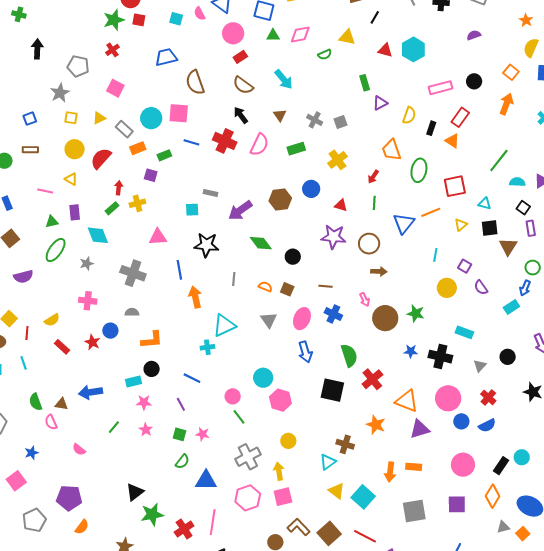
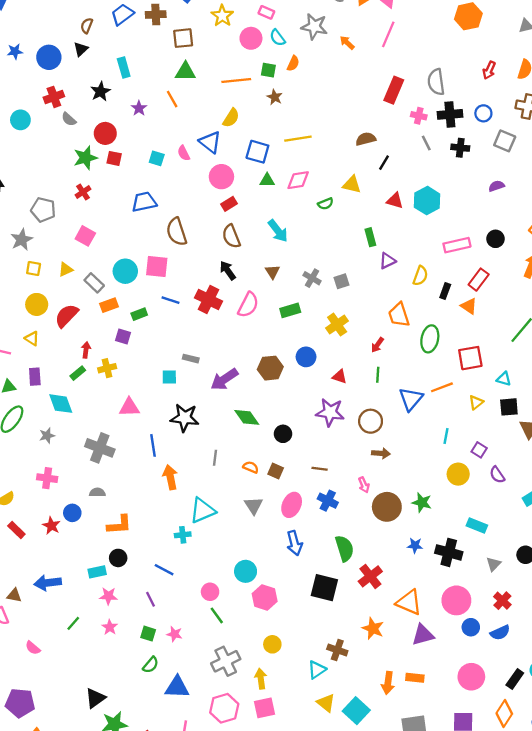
brown semicircle: (243, 85) -> (231, 236), turned 30

